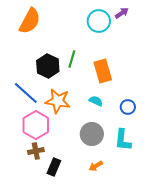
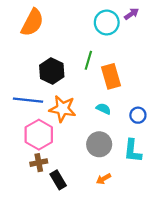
green line: (72, 59) -> (88, 60), moved
blue line: (26, 93) -> (28, 100), turned -36
black rectangle: (54, 167) -> (58, 180), turned -54

